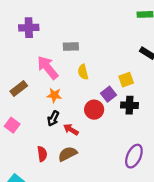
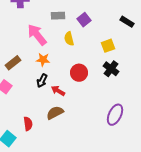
brown rectangle: (19, 89) -> (13, 63), moved
purple square: (108, 94) -> (84, 20), moved
black cross: (130, 105) -> (111, 69), turned 35
red semicircle: (42, 154) -> (28, 124), moved

